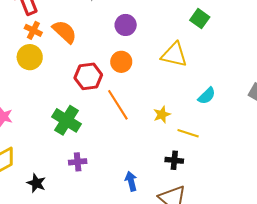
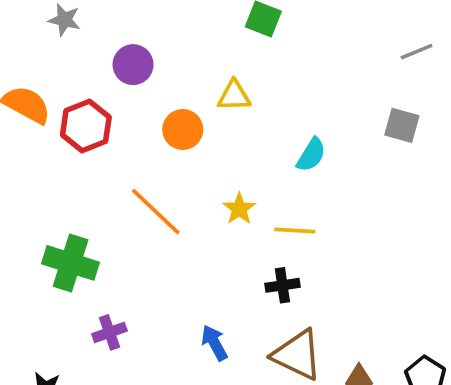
yellow triangle: (174, 55) -> (234, 96), size x0.7
orange circle: (121, 62) -> (183, 130), moved
red hexagon: (88, 76) -> (86, 126), moved

